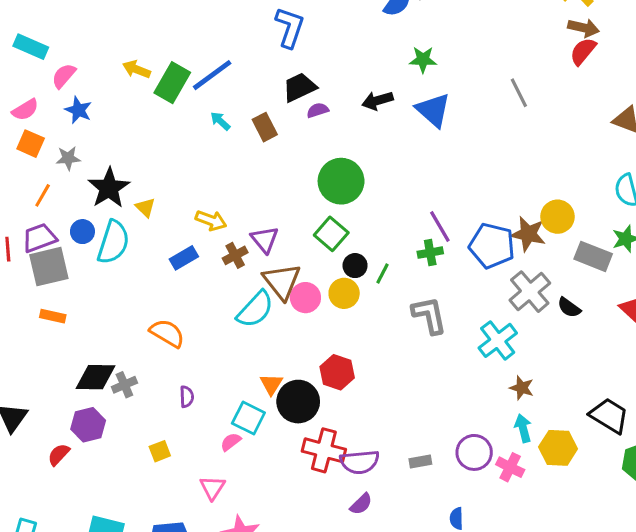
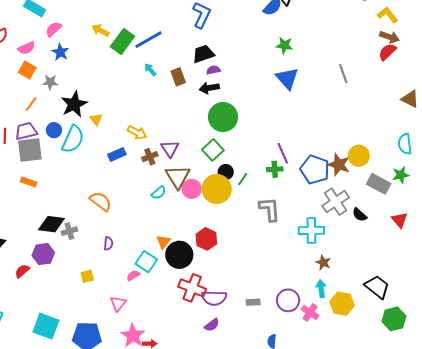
black arrow: (377, 101) -> (209, 88), moved
yellow circle: (344, 293) -> (217, 189), size x1.5
cyan semicircle: (255, 309) -> (159, 193), size x0.6
cyan cross: (498, 340) -> (311, 230), turned 30

